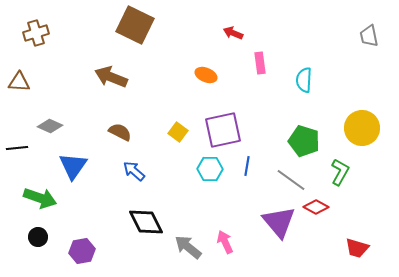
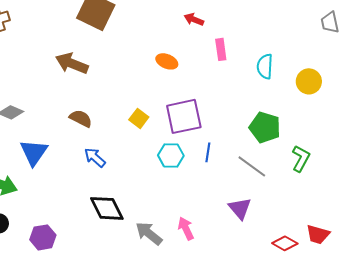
yellow circle: (362, 128) -> (309, 81), moved, size x0.7
red diamond: (316, 207) -> (285, 243), moved
purple triangle: (279, 222) -> (240, 208), size x0.7

